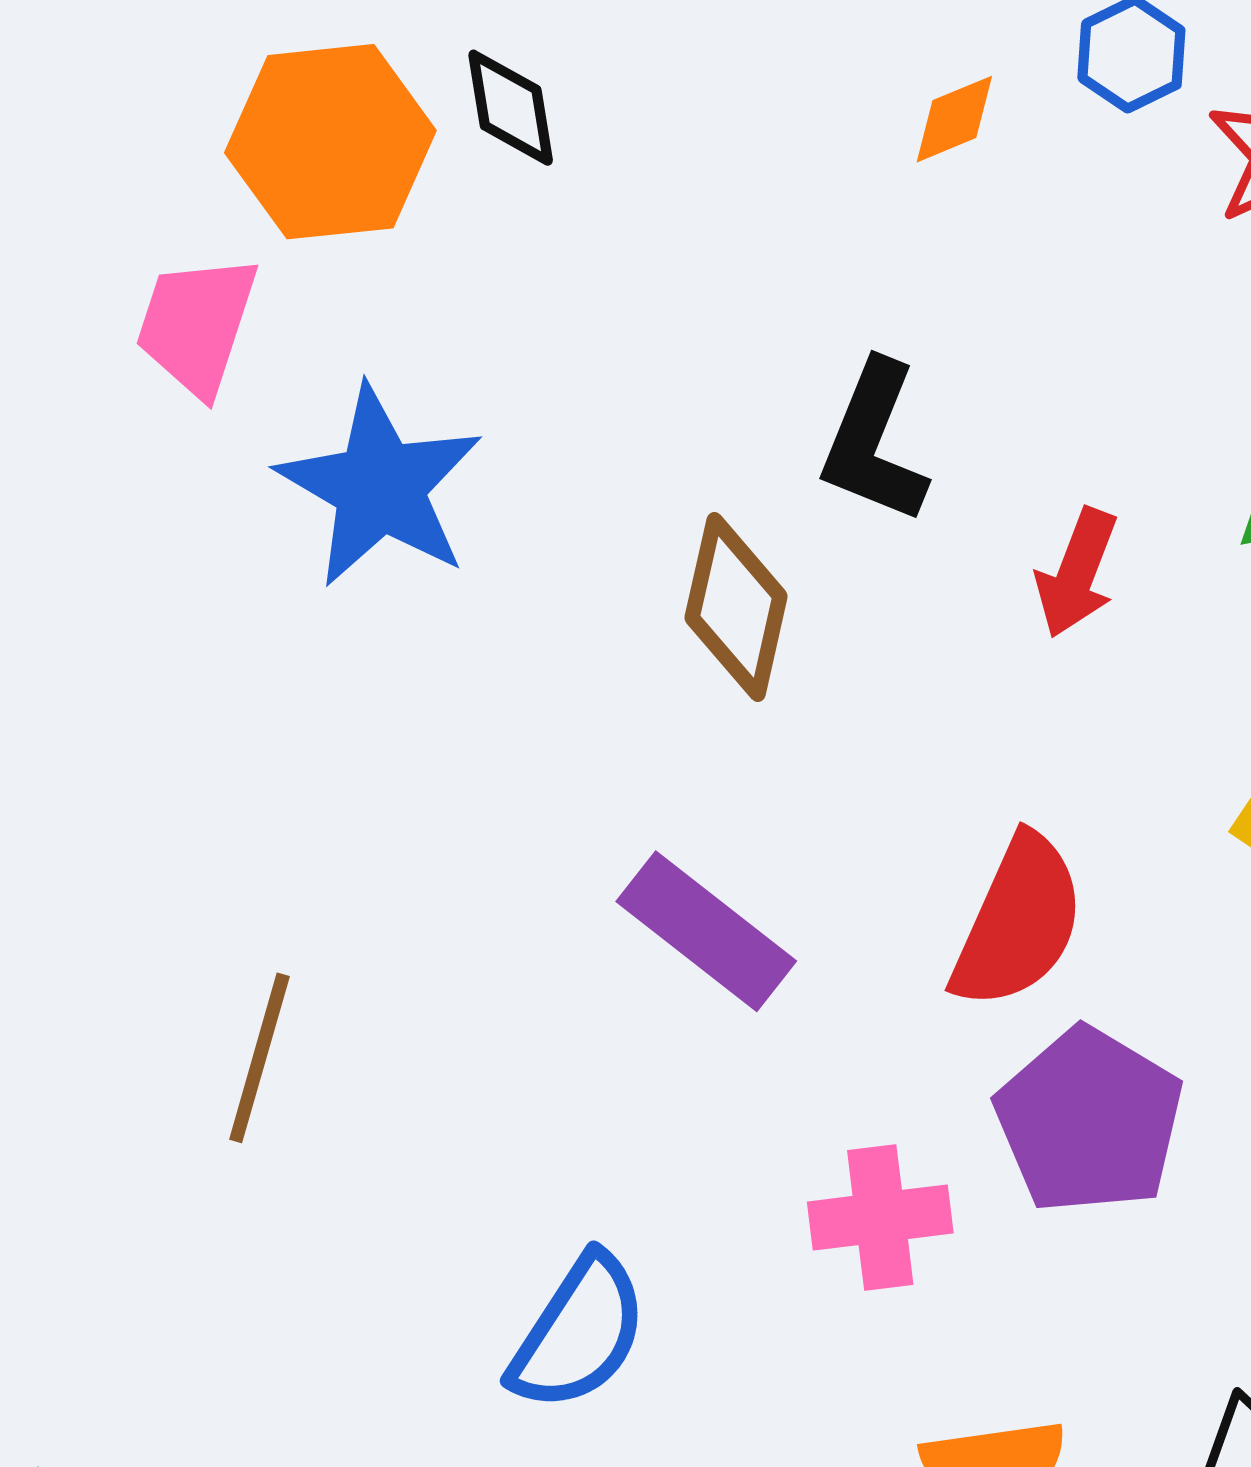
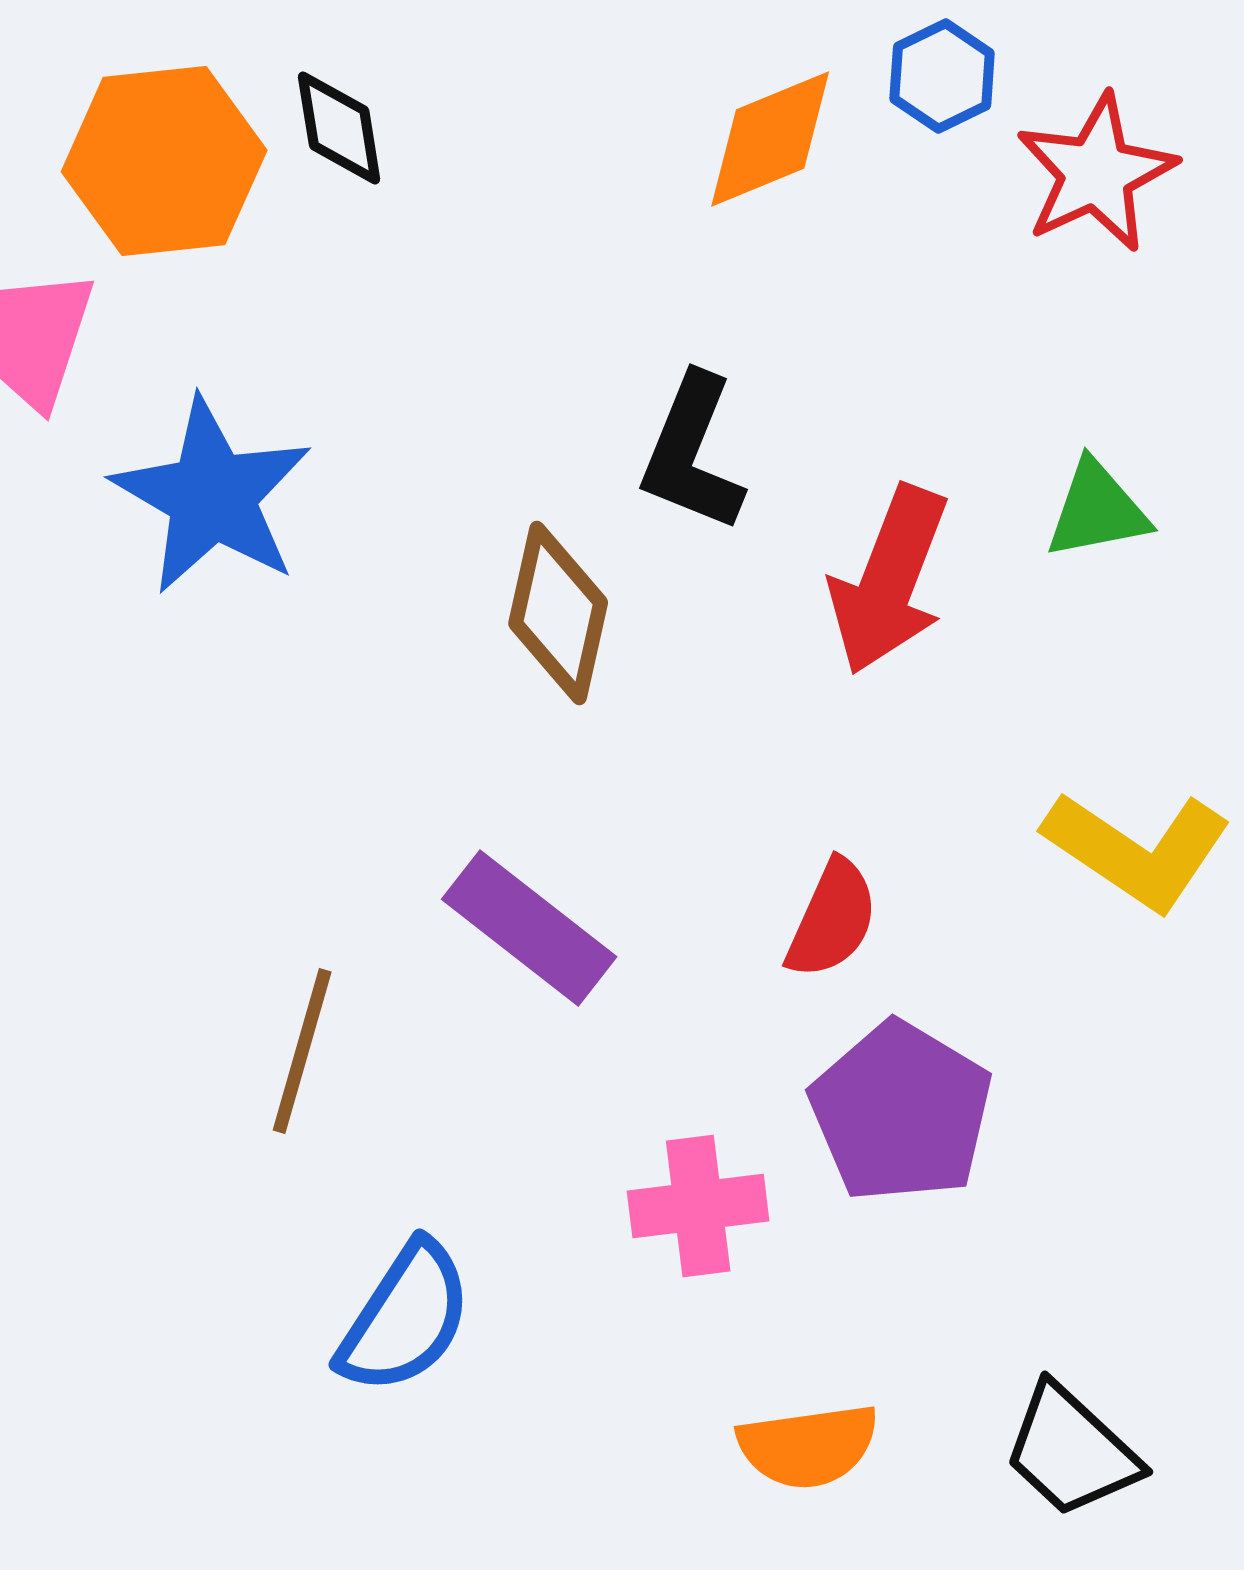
orange diamond: (954, 119) -> (770, 139), size x1.6
red arrow: (1077, 573) -> (889, 580), size x1.5
red semicircle: (1018, 922) -> (832, 919), size x0.7
brown line: (259, 1058) -> (302, 1051), moved

